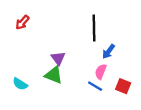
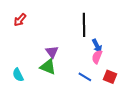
blue arrow: (108, 51) -> (97, 46), turned -64
pink semicircle: (101, 72) -> (97, 57), moved
cyan semicircle: (20, 84) -> (18, 75), turned 32

